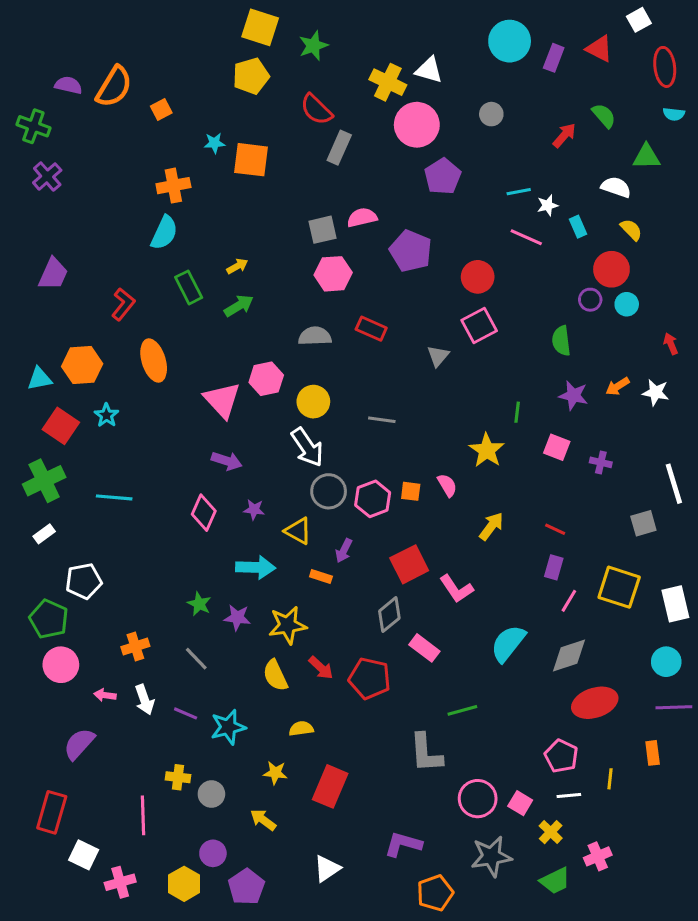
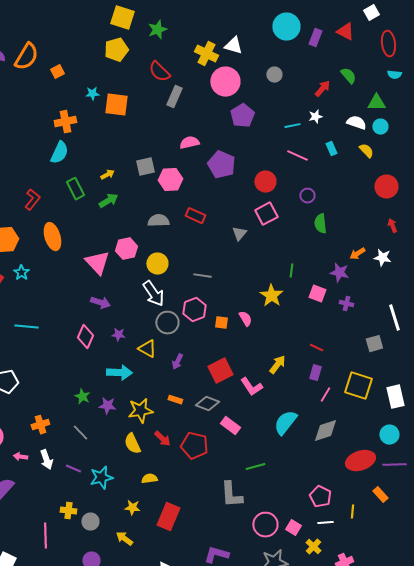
white star: (548, 205) -> (315, 117), moved
gray square: (322, 230) -> (145, 167), moved
red circle: (611, 269) -> (386, 187), moved
purple circle: (590, 300) -> (307, 196), moved
cyan circle: (627, 304) -> (380, 127), moved
purple star: (573, 395) -> (339, 273), moved
pink hexagon: (373, 499) -> (194, 310), moved
yellow arrow: (491, 526) -> (277, 365), moved
orange rectangle: (321, 576) -> (175, 400), moved
gray diamond: (389, 615) -> (207, 404), turned 60
red ellipse: (595, 703) -> (360, 461), moved
orange rectangle: (653, 753) -> (380, 495), turned -35

